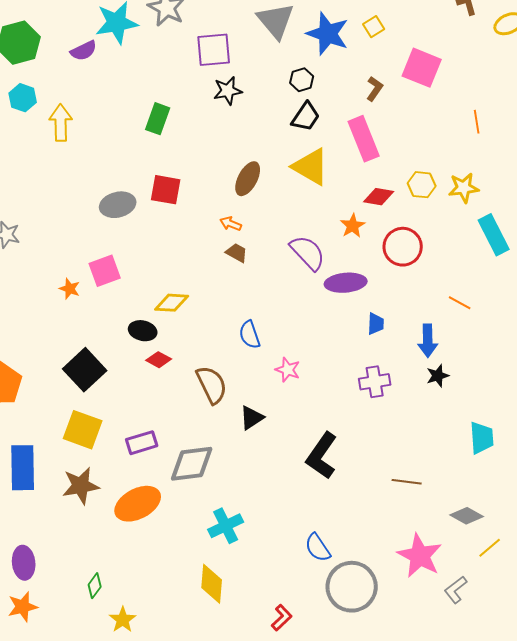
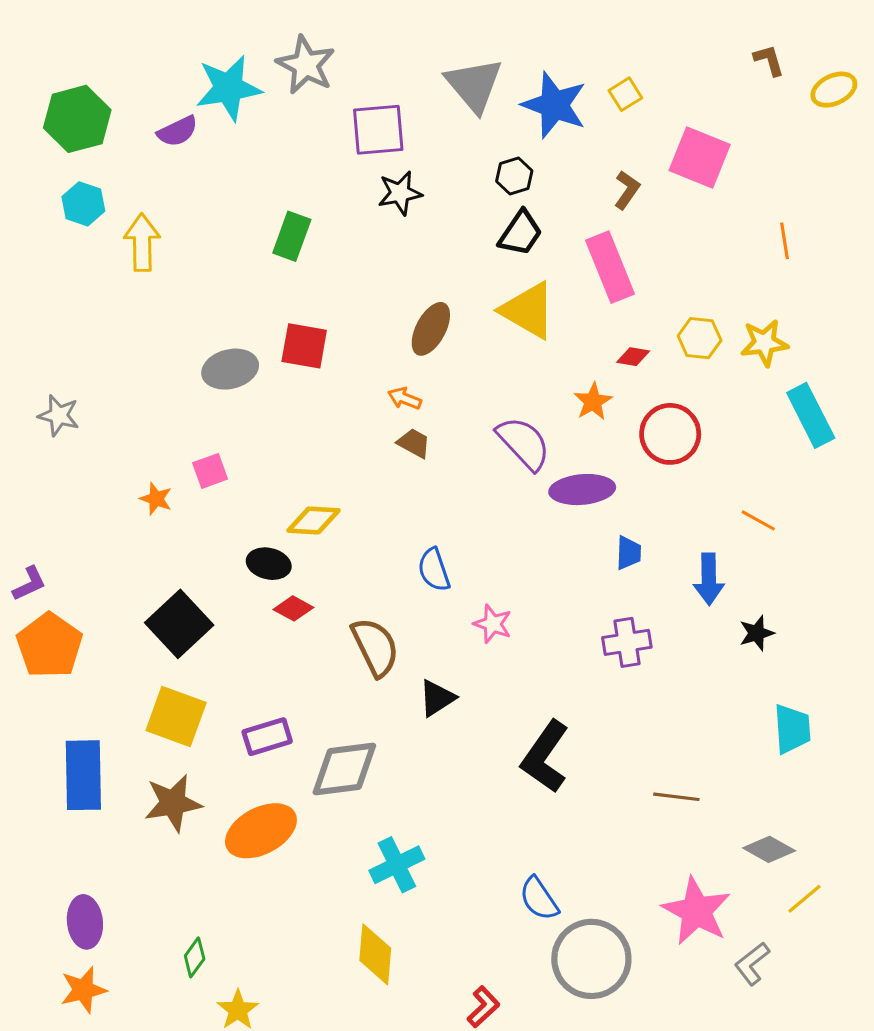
red diamond: (379, 197) -> (633, 357), size x0.7
pink square: (105, 271) -> (210, 471), size x0.7
black star: (438, 376) -> (757, 633), moved

